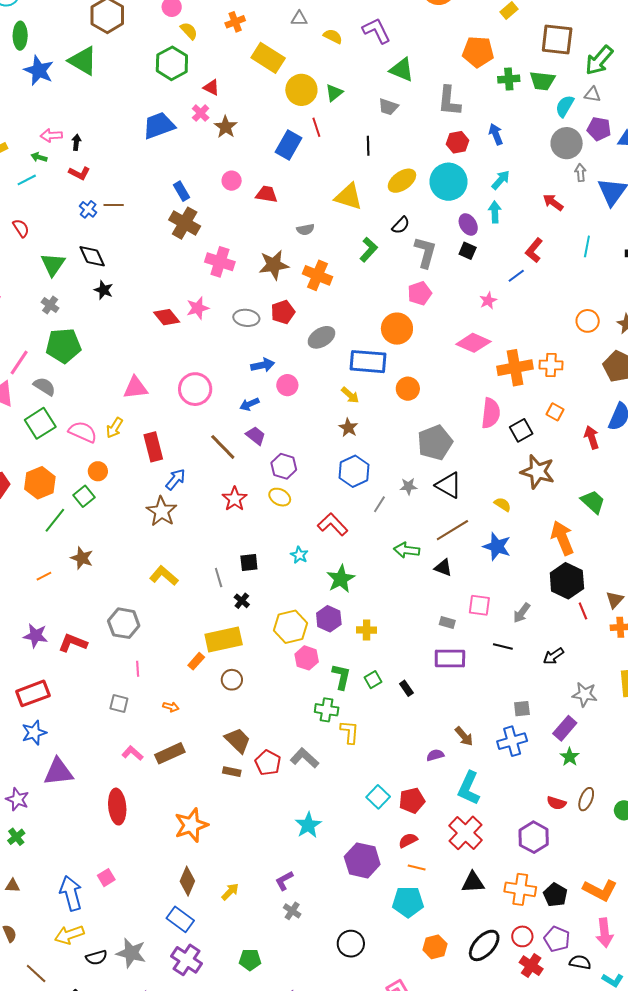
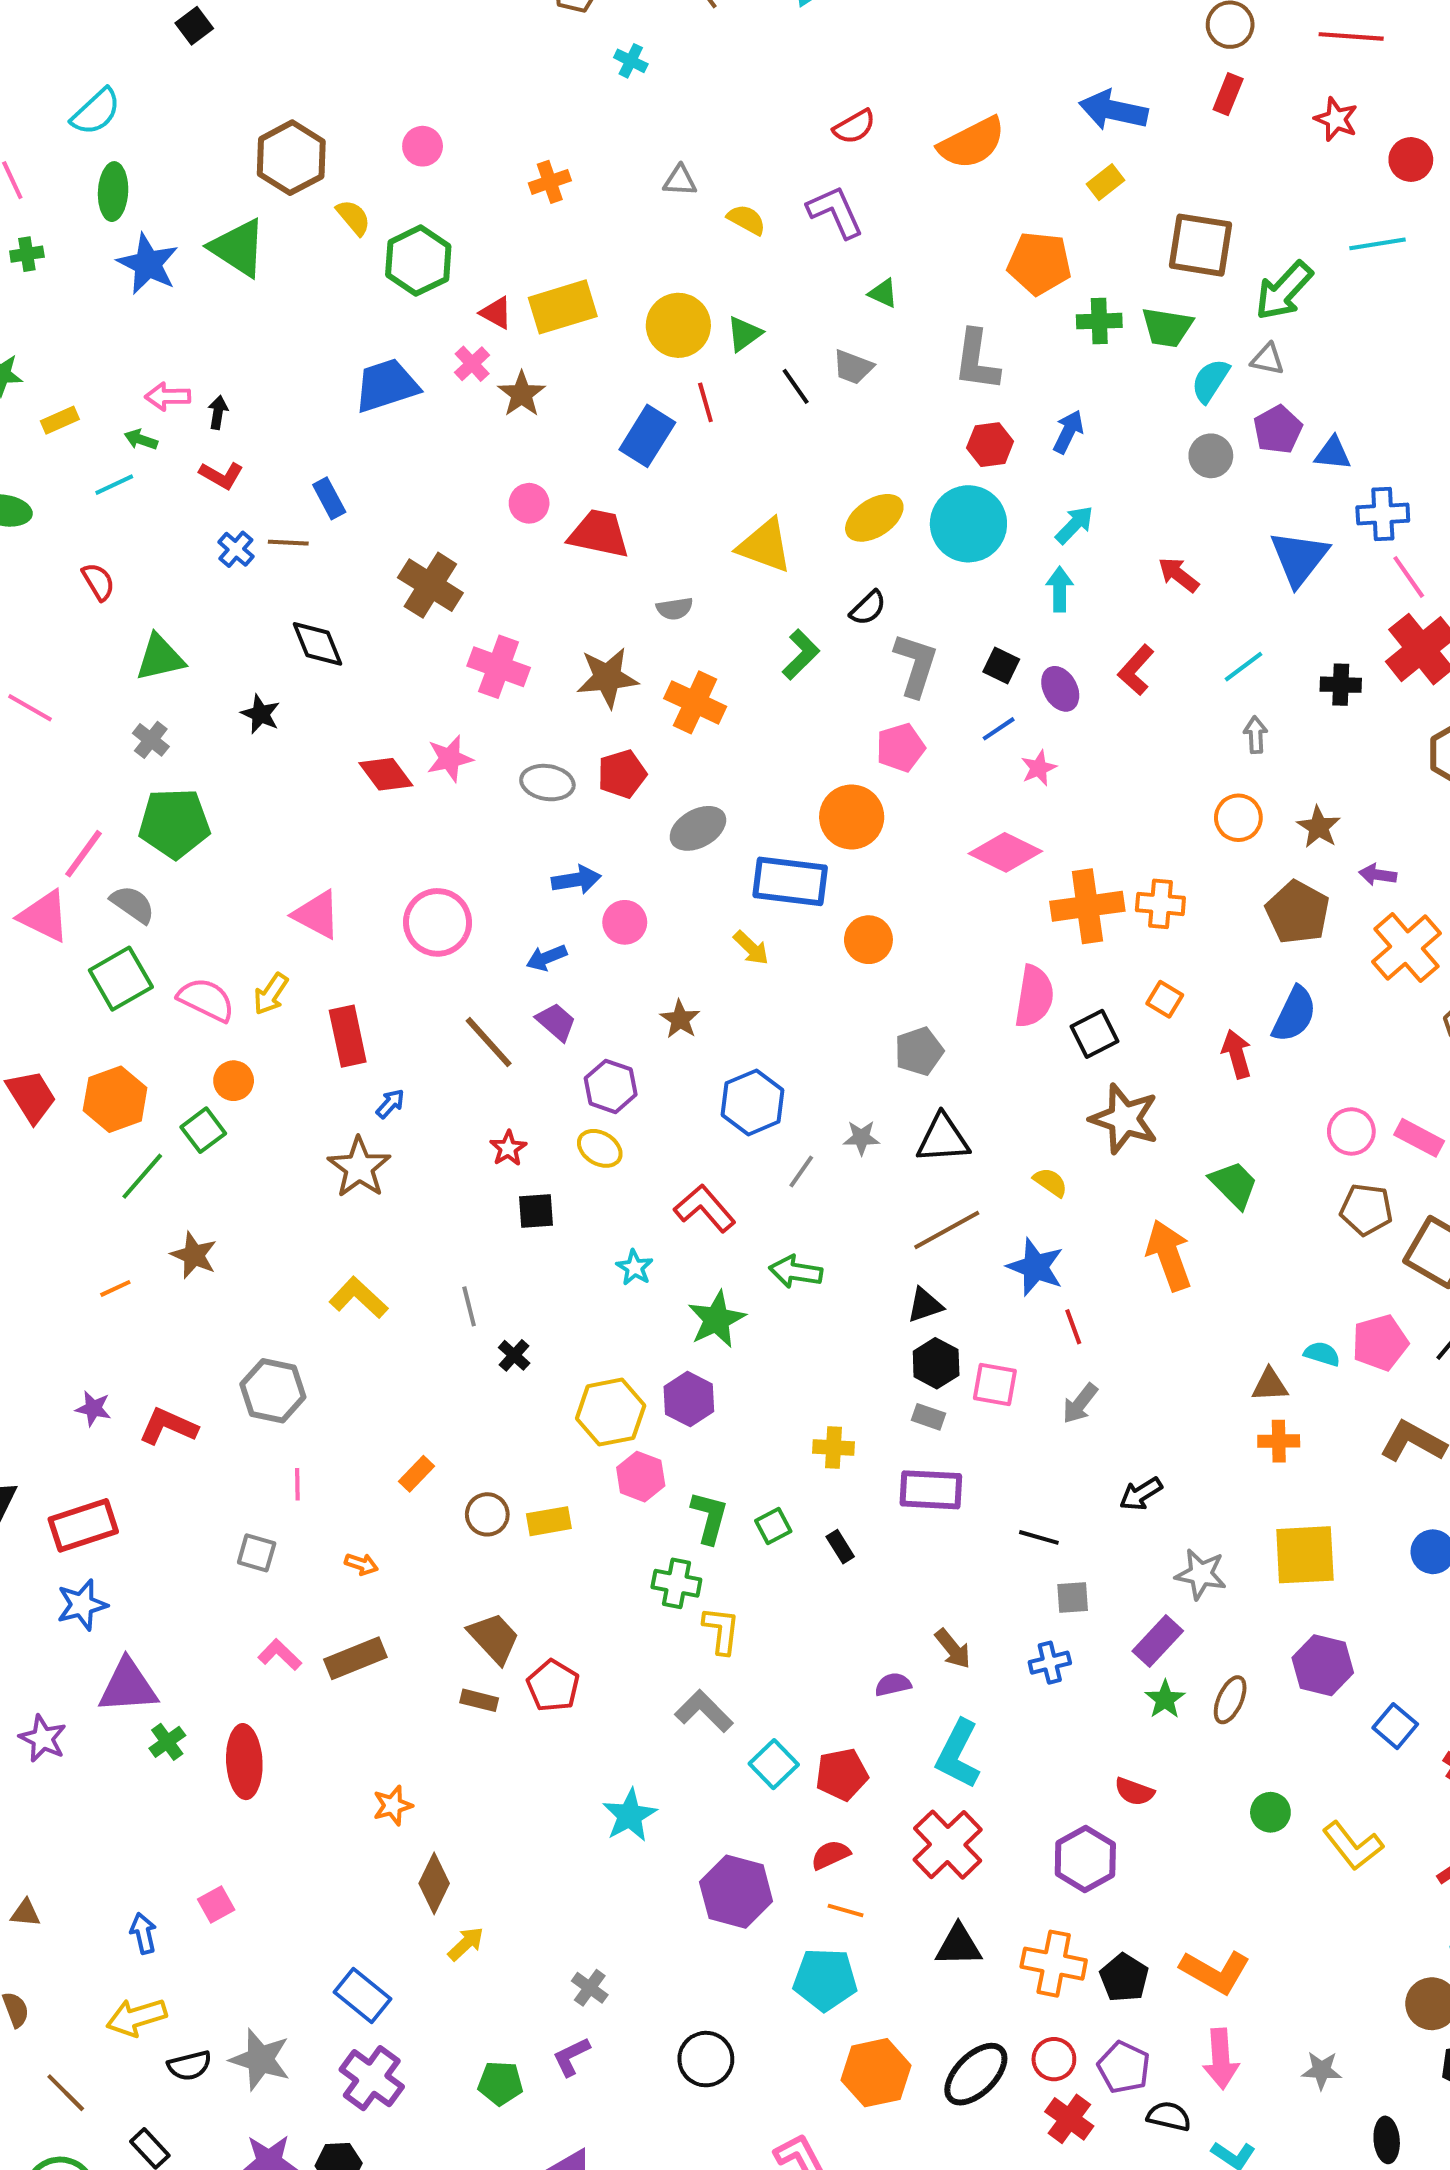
yellow semicircle: (189, 31) -> (353, 217), moved
yellow rectangle: (268, 58) -> (563, 307), moved, turned -52
green triangle: (402, 70) -> (883, 293), size x0.6
purple pentagon: (599, 129) -> (1278, 430), turned 30
blue arrow: (496, 134) -> (1068, 432), turned 45
gray circle: (567, 143) -> (1211, 456), size x0.7
black line: (368, 146) -> (796, 386), moved, turned -36
gray arrow: (580, 173) -> (1256, 735), moved
blue rectangle: (181, 191) -> (329, 498), moved
red trapezoid: (267, 194) -> (599, 534), size x1.4
purple ellipse: (468, 225) -> (1060, 689), moved
cyan line: (587, 246) -> (1244, 667), turned 40
black diamond: (92, 256) -> (317, 644), moved
green triangle: (53, 264) -> (160, 658), turned 40
blue line: (516, 276) -> (999, 729), moved
pink triangle: (135, 388) -> (317, 915), turned 32
brown star: (348, 428) -> (680, 1019), moved
gray pentagon: (435, 443) -> (919, 1051), size x0.7
blue arrow: (176, 479) -> (390, 1104), size x0.7
black triangle: (449, 485) -> (943, 1139), turned -36
red star: (235, 499) -> (508, 1148), size x0.7
green arrow: (407, 550) -> (796, 1272), moved
black square: (249, 563) -> (536, 1211), moved
black triangle: (443, 568) -> (925, 1305), turned -42
black hexagon: (567, 581) -> (936, 1363), moved, size x0.7
brown triangle: (615, 600) -> (1270, 1385), turned 42
red line: (583, 611) -> (1073, 1327), moved
yellow cross: (367, 630) -> (834, 1447), moved
purple star: (36, 636) -> (93, 1408), size x0.7
yellow rectangle: (224, 639) -> (549, 1521), moved, size x0.6
black line: (503, 647) -> (1039, 1537), moved
blue cross: (512, 741) -> (1050, 1663), size x0.7
gray L-shape: (305, 758) -> (704, 1711), moved
brown ellipse: (586, 799) -> (1230, 1700), moved
orange star: (191, 825) -> (393, 1806), size x0.6
green cross: (16, 837) -> (167, 1742), moved
brown diamond: (187, 881) -> (434, 1883), moved
purple L-shape: (284, 881) -> (571, 2057), moved
blue arrow: (71, 893) -> (143, 1933), size x0.6
orange hexagon: (435, 947) -> (876, 2073), size x1.4

